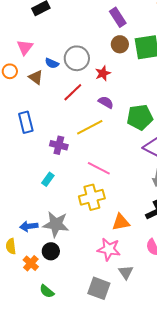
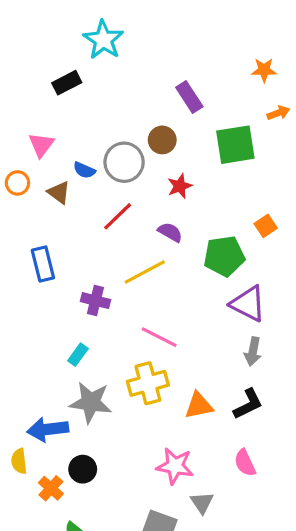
brown circle: (120, 44) -> (162, 140), moved
red star: (103, 73) -> (180, 186), moved
orange triangle: (121, 222) -> (199, 406), moved
gray star: (56, 224) -> (91, 402), moved
blue arrow: (29, 226) -> (48, 429), size x1.4

